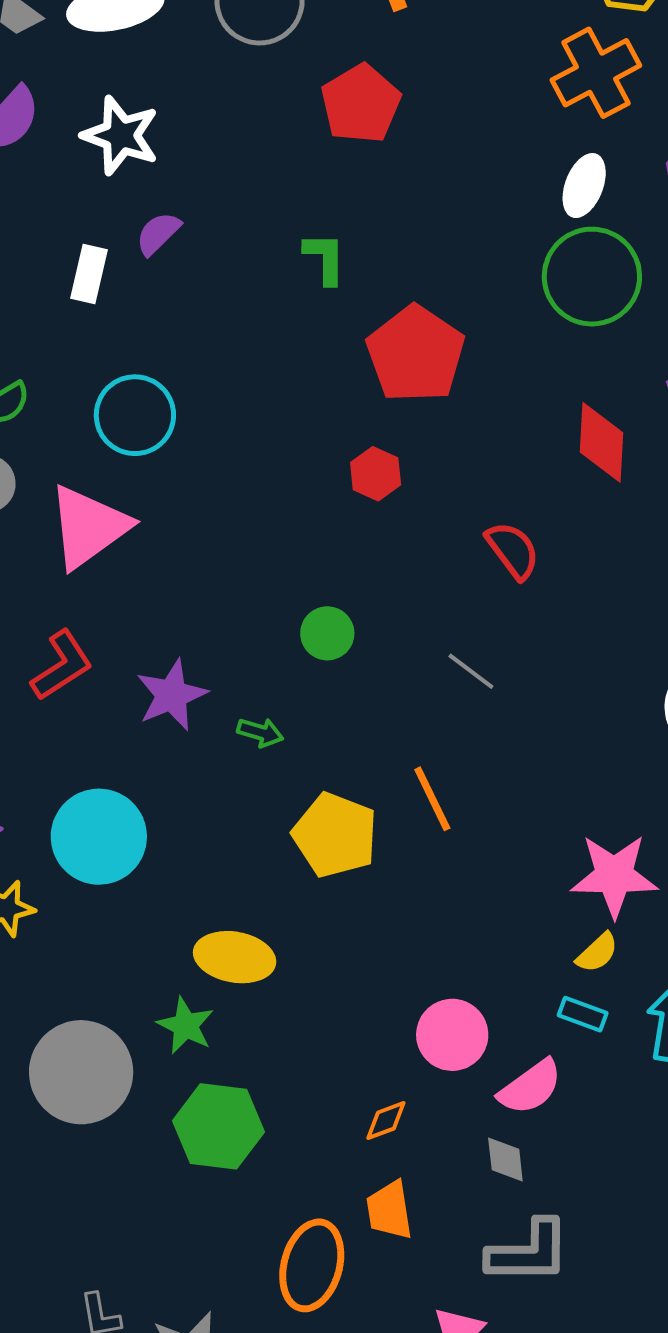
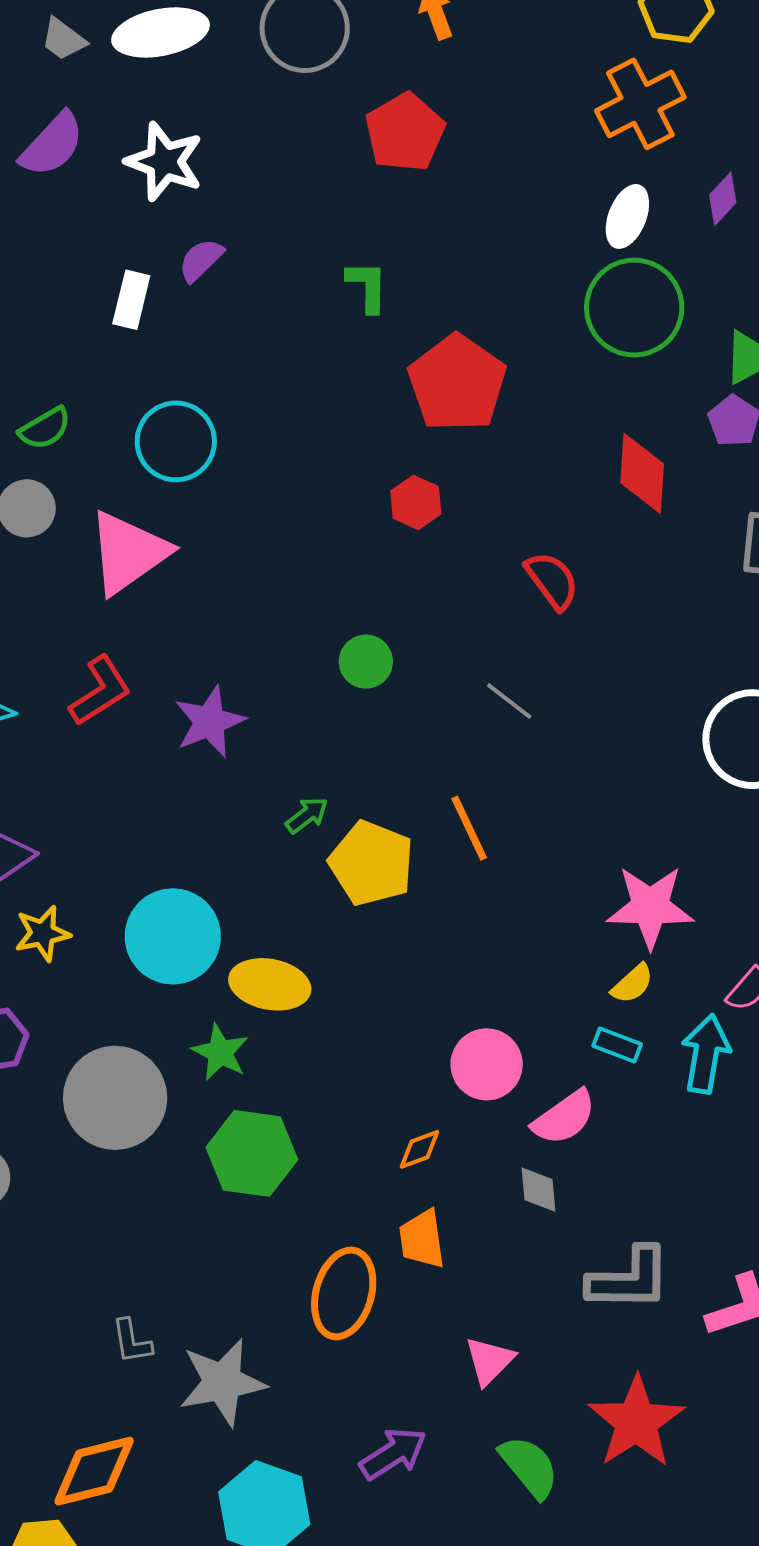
green arrow: (260, 732) -> (307, 815), moved, turned -54
cyan circle: (99, 837) -> (173, 936), moved
gray L-shape: (529, 1252) -> (629, 1279), moved

